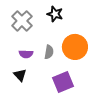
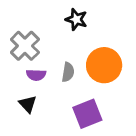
gray cross: (22, 21) -> (25, 46), moved

